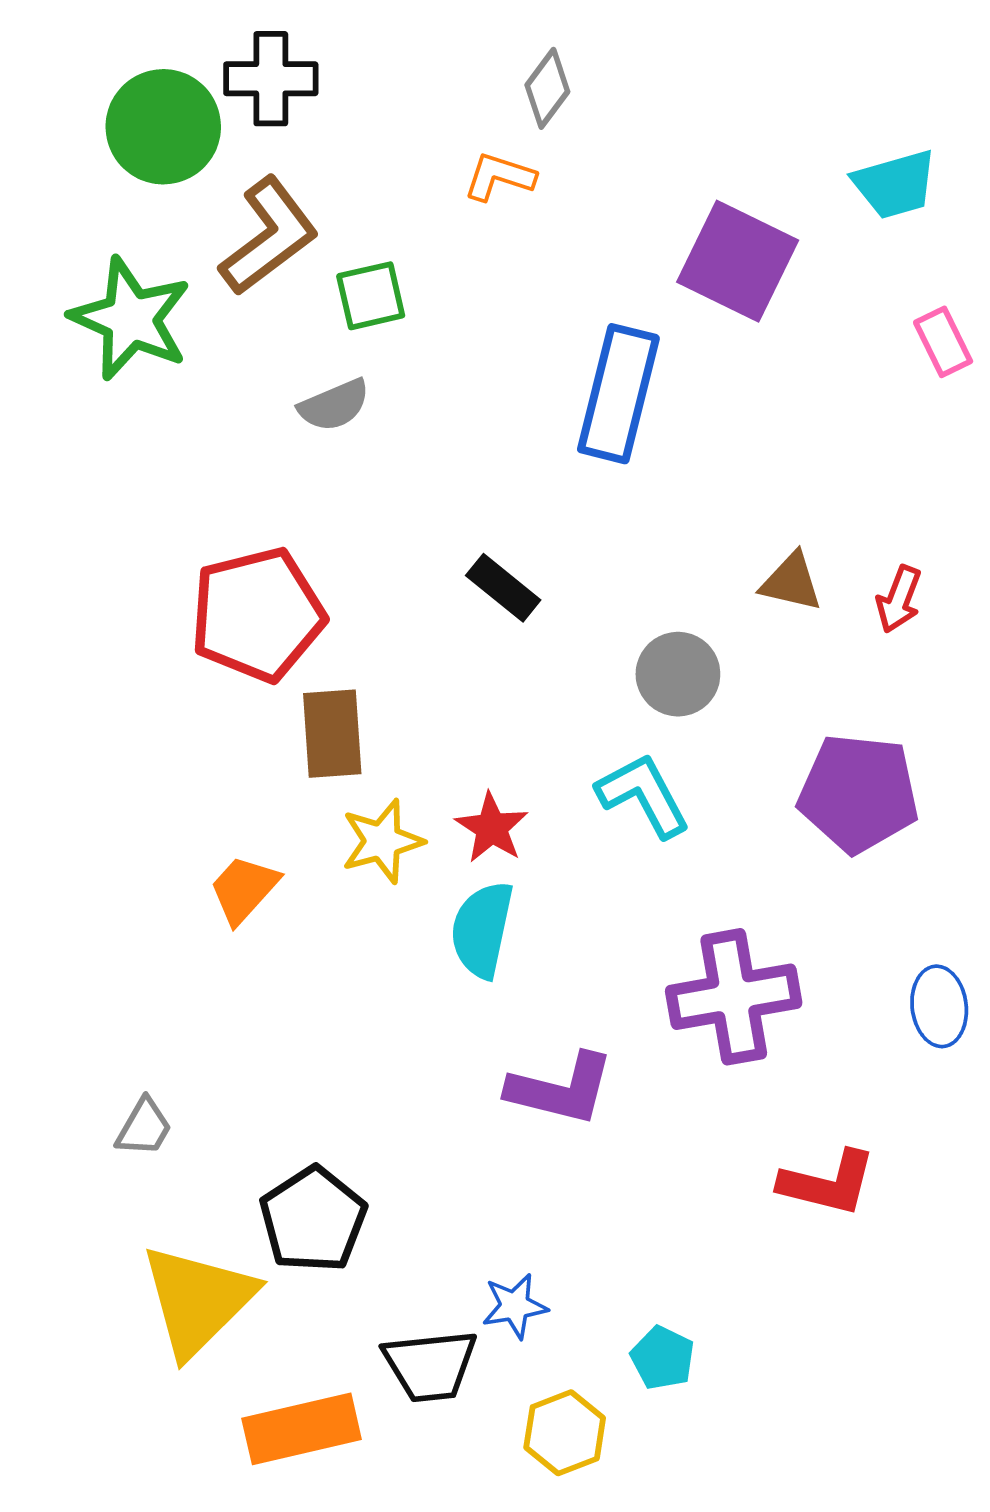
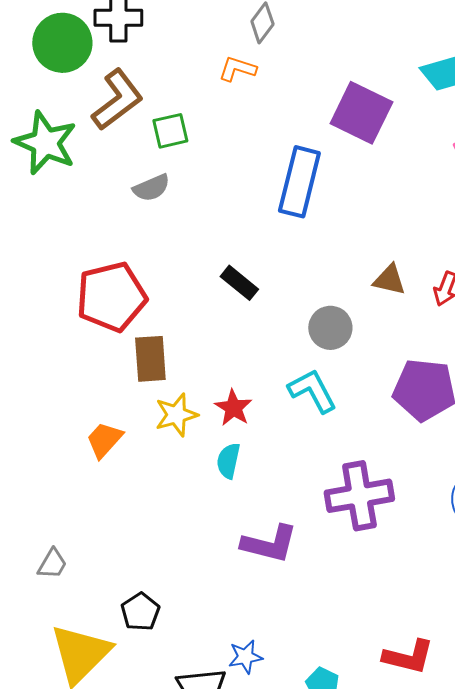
cyan semicircle: (482, 930) -> (228, 461), size x0.7
red L-shape: (828, 1183) -> (408, 657), moved
black pentagon: (313, 1220) -> (140, 612), size x0.7

